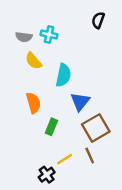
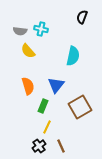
cyan semicircle: (63, 75) -> (73, 56), moved
blue triangle: (80, 102) -> (56, 85), moved
brown line: (90, 155) -> (61, 146), moved
yellow line: (65, 159) -> (47, 127), moved, turned -32

